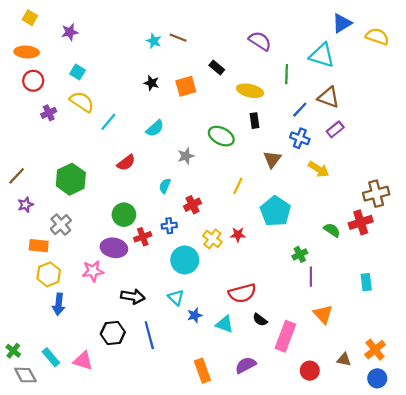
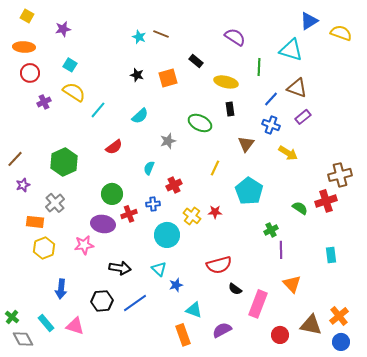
blue arrow: (59, 304) -> (61, 289), moved
cyan triangle: (225, 324) -> (194, 310), moved
blue line: (149, 335) -> (135, 303), turned 70
brown triangle: (344, 360) -> (311, 325), size x1.6

